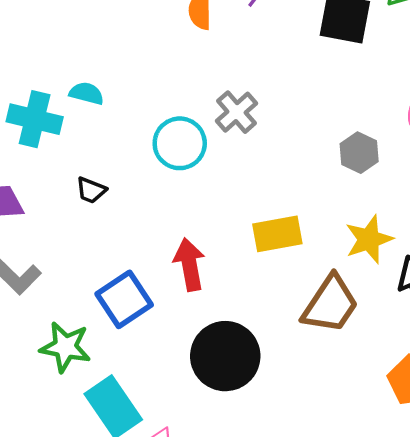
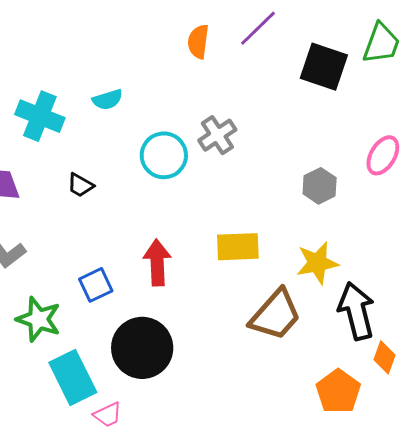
cyan semicircle: (87, 93) -> (108, 100), moved, turned 140
blue square: (124, 299) -> (96, 285), size x0.7
black circle: (225, 356) -> (142, 348), moved

